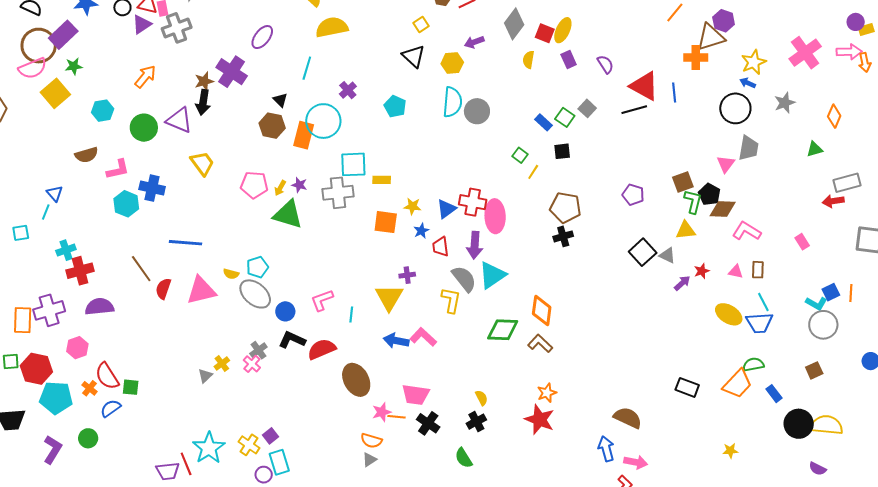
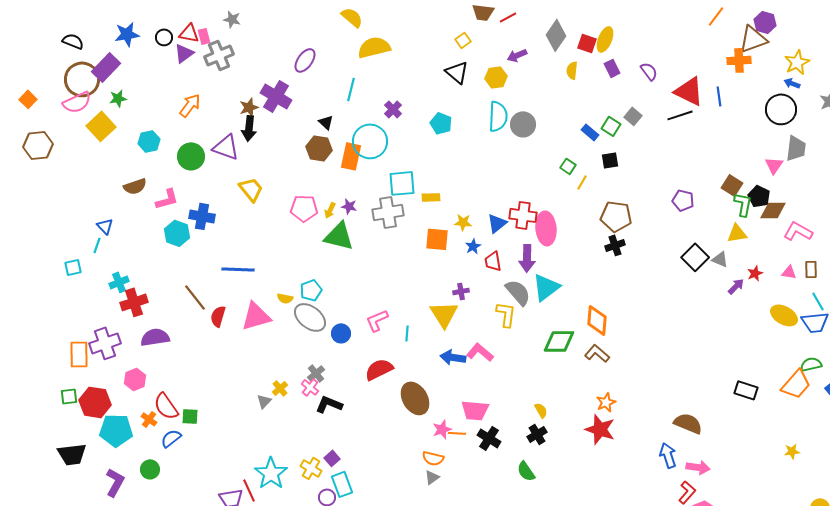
brown square: (683, 182) -> (732, 185), turned -35
black L-shape: (292, 340) -> (329, 404), moved

